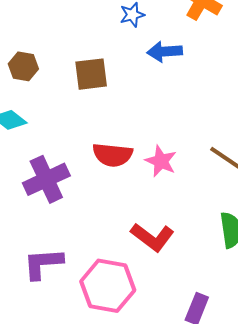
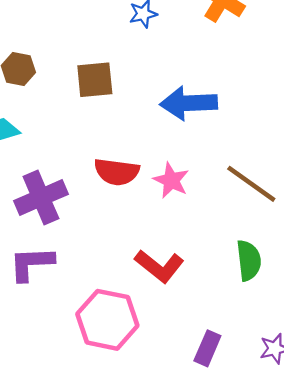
blue arrow: (165, 52) -> (189, 103), moved, size x1.4
purple L-shape: (43, 264) -> (31, 264), moved

